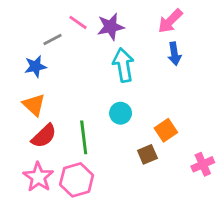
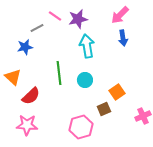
orange triangle: (34, 105) -> (13, 77), moved
green line: (84, 137) -> (59, 73), moved
pink star: (38, 177) -> (27, 125), turned -30
pink hexagon: (77, 180) -> (81, 127), moved

